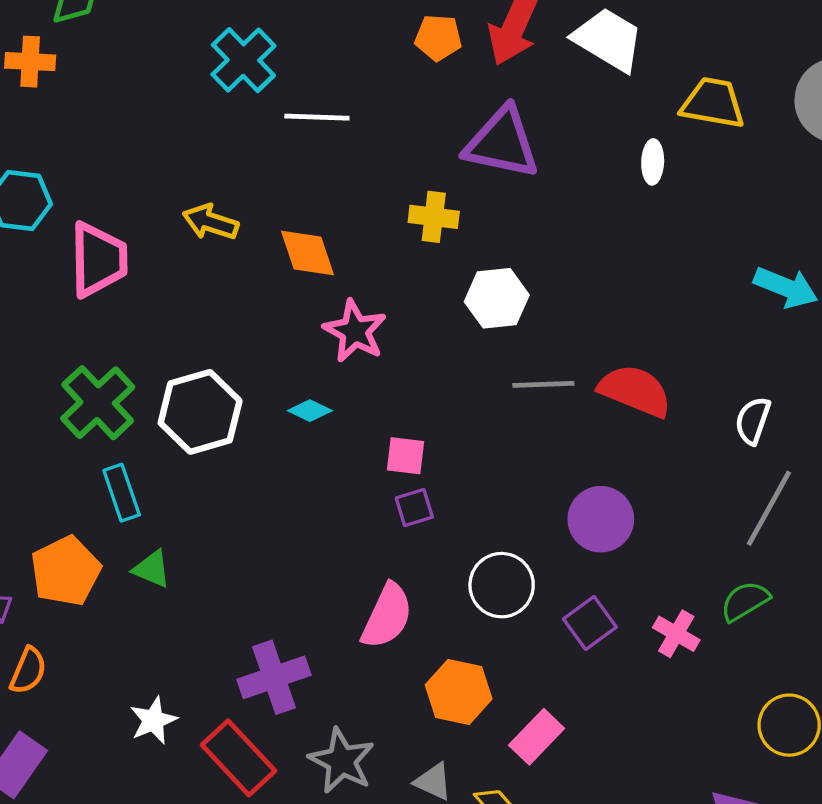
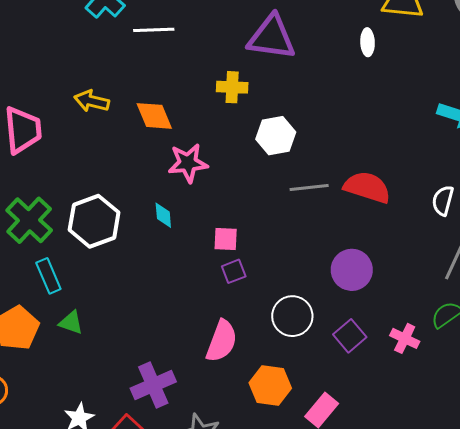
pink star: (355, 331) -> (188, 163), turned -30
cyan diamond: (310, 411) -> (163, 215), turned 64

